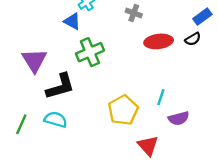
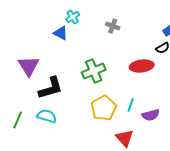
red ellipse: (159, 41) -> (142, 66), moved
green cross: (90, 52) -> (94, 71), moved
cyan line: (161, 97) -> (131, 105), moved

